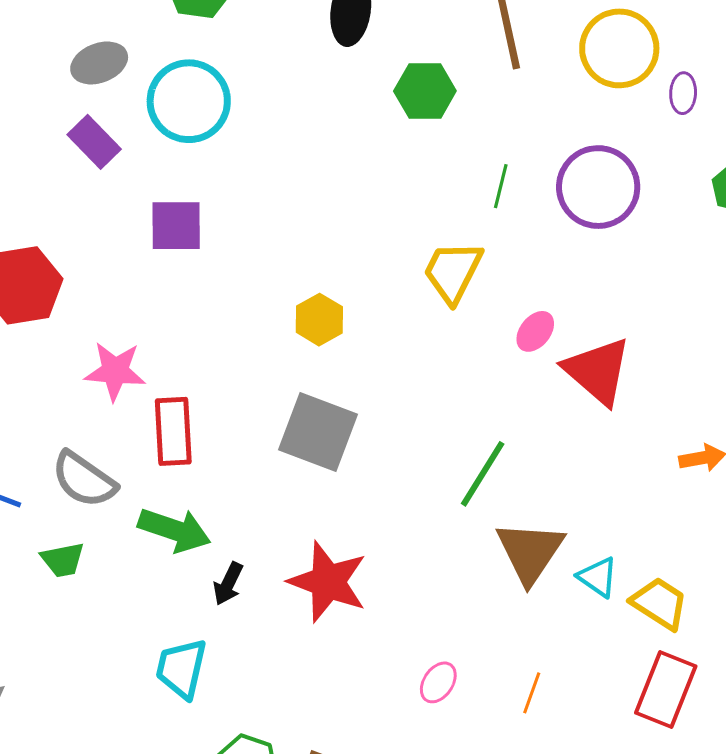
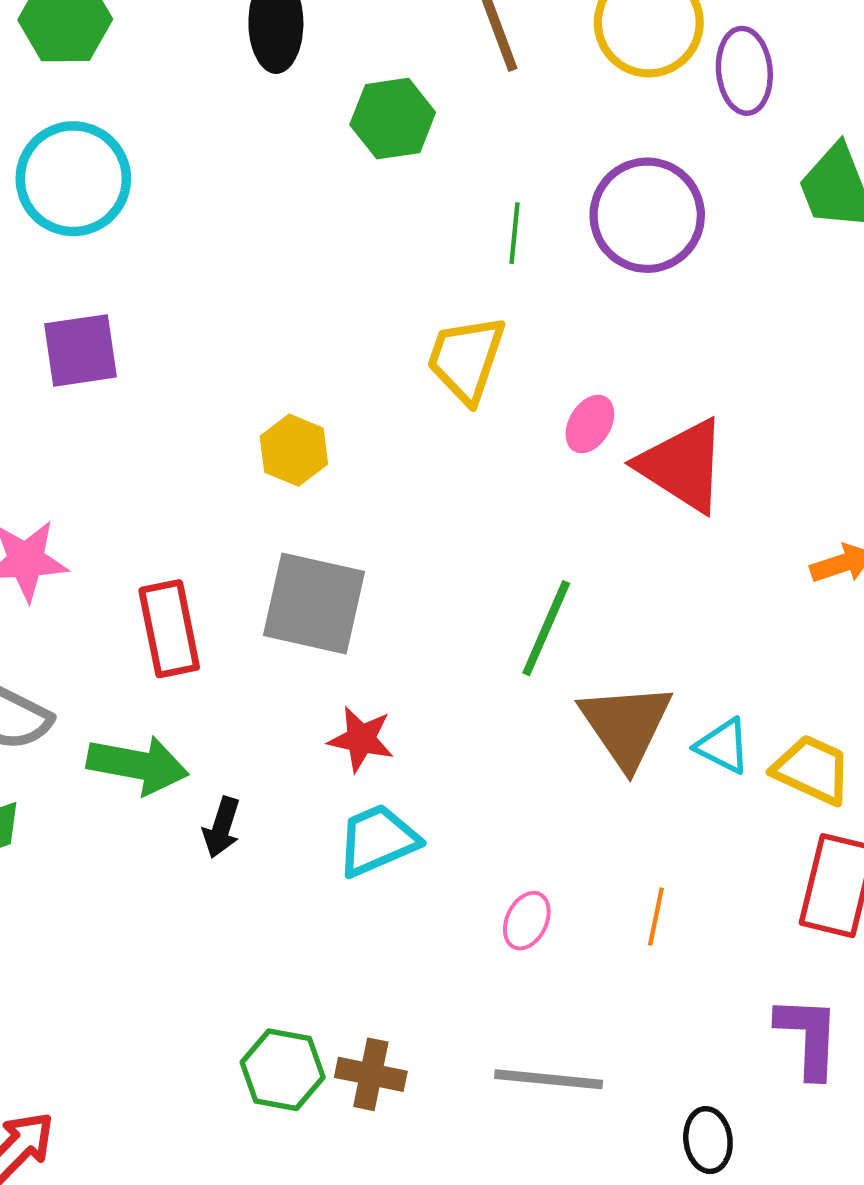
purple ellipse: (683, 93) -> (744, 71), size x1.5
red rectangle: (173, 431) -> (169, 629), moved
red star: (328, 582) -> (361, 739), moved, size x0.6
cyan trapezoid: (181, 668) -> (378, 840), moved, turned 62

